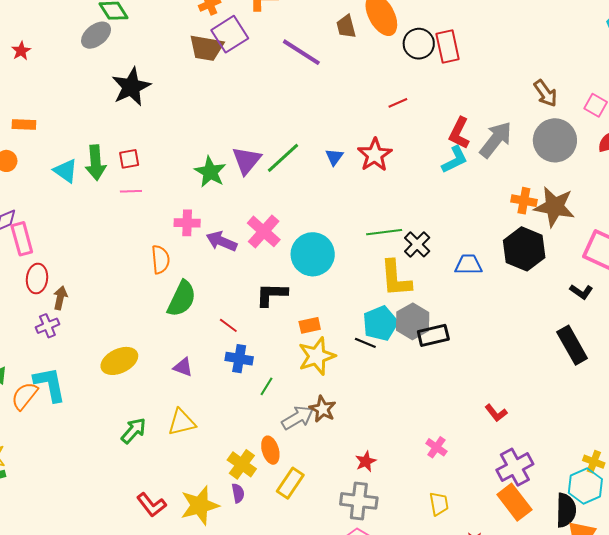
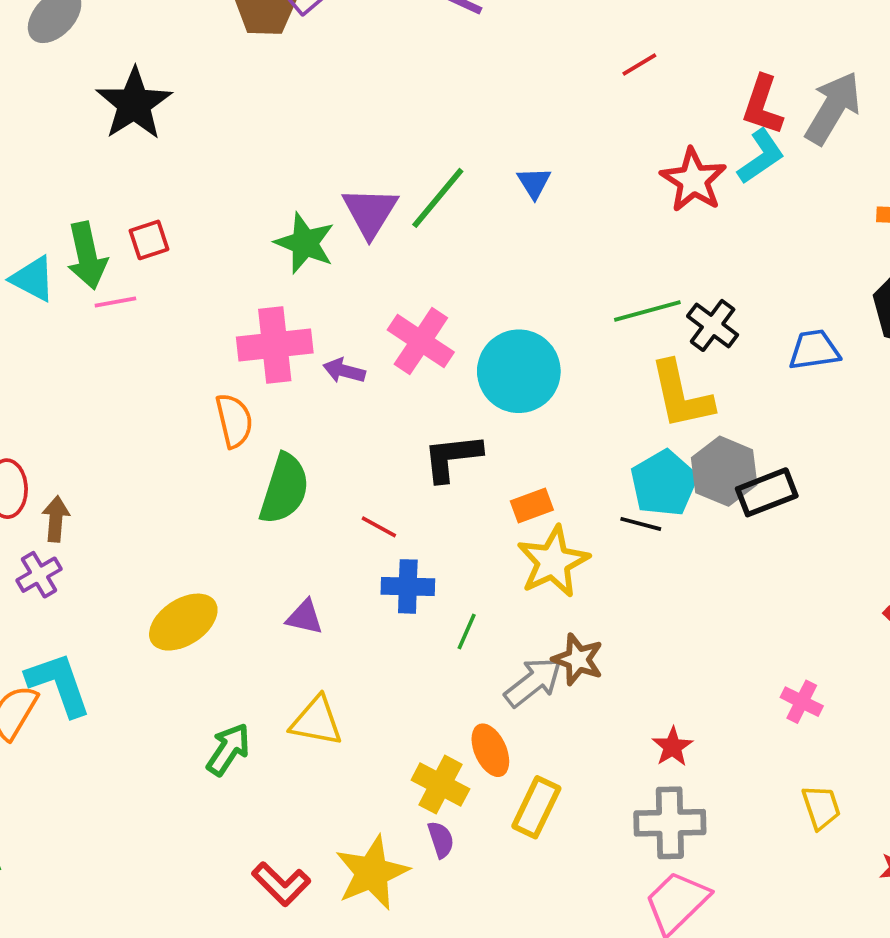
red star: (375, 155) -> (693, 180), moved
pink line: (131, 191) -> (115, 302), moved
pink cross: (187, 223) -> (275, 345), size x1.5
purple arrow: (222, 241) -> (344, 371), size x0.7
yellow triangle: (182, 422) -> (316, 721), turned 32

